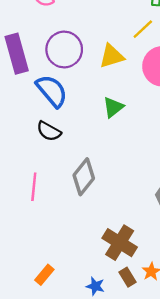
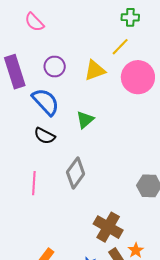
purple circle: (64, 50) -> (55, 67), size x0.7
green triangle: (113, 107) -> (85, 120), moved

